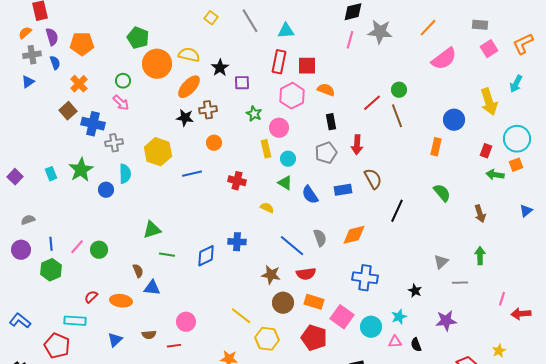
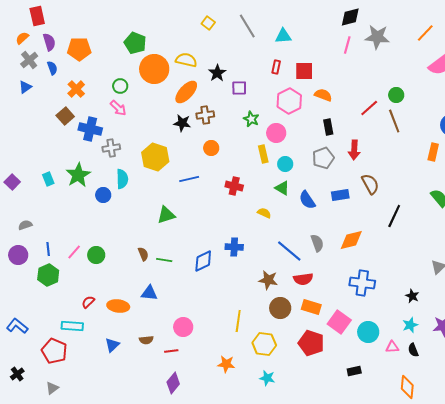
gray cross: (32, 55) -> (29, 60), turned -30
red rectangle: (279, 62) -> (276, 67), size x0.6
green triangle: (152, 230) -> (166, 215), moved
brown semicircle: (138, 271) -> (143, 254), moved
yellow line: (241, 316) -> (238, 321), turned 60
cyan star: (399, 317) -> (410, 325), moved

